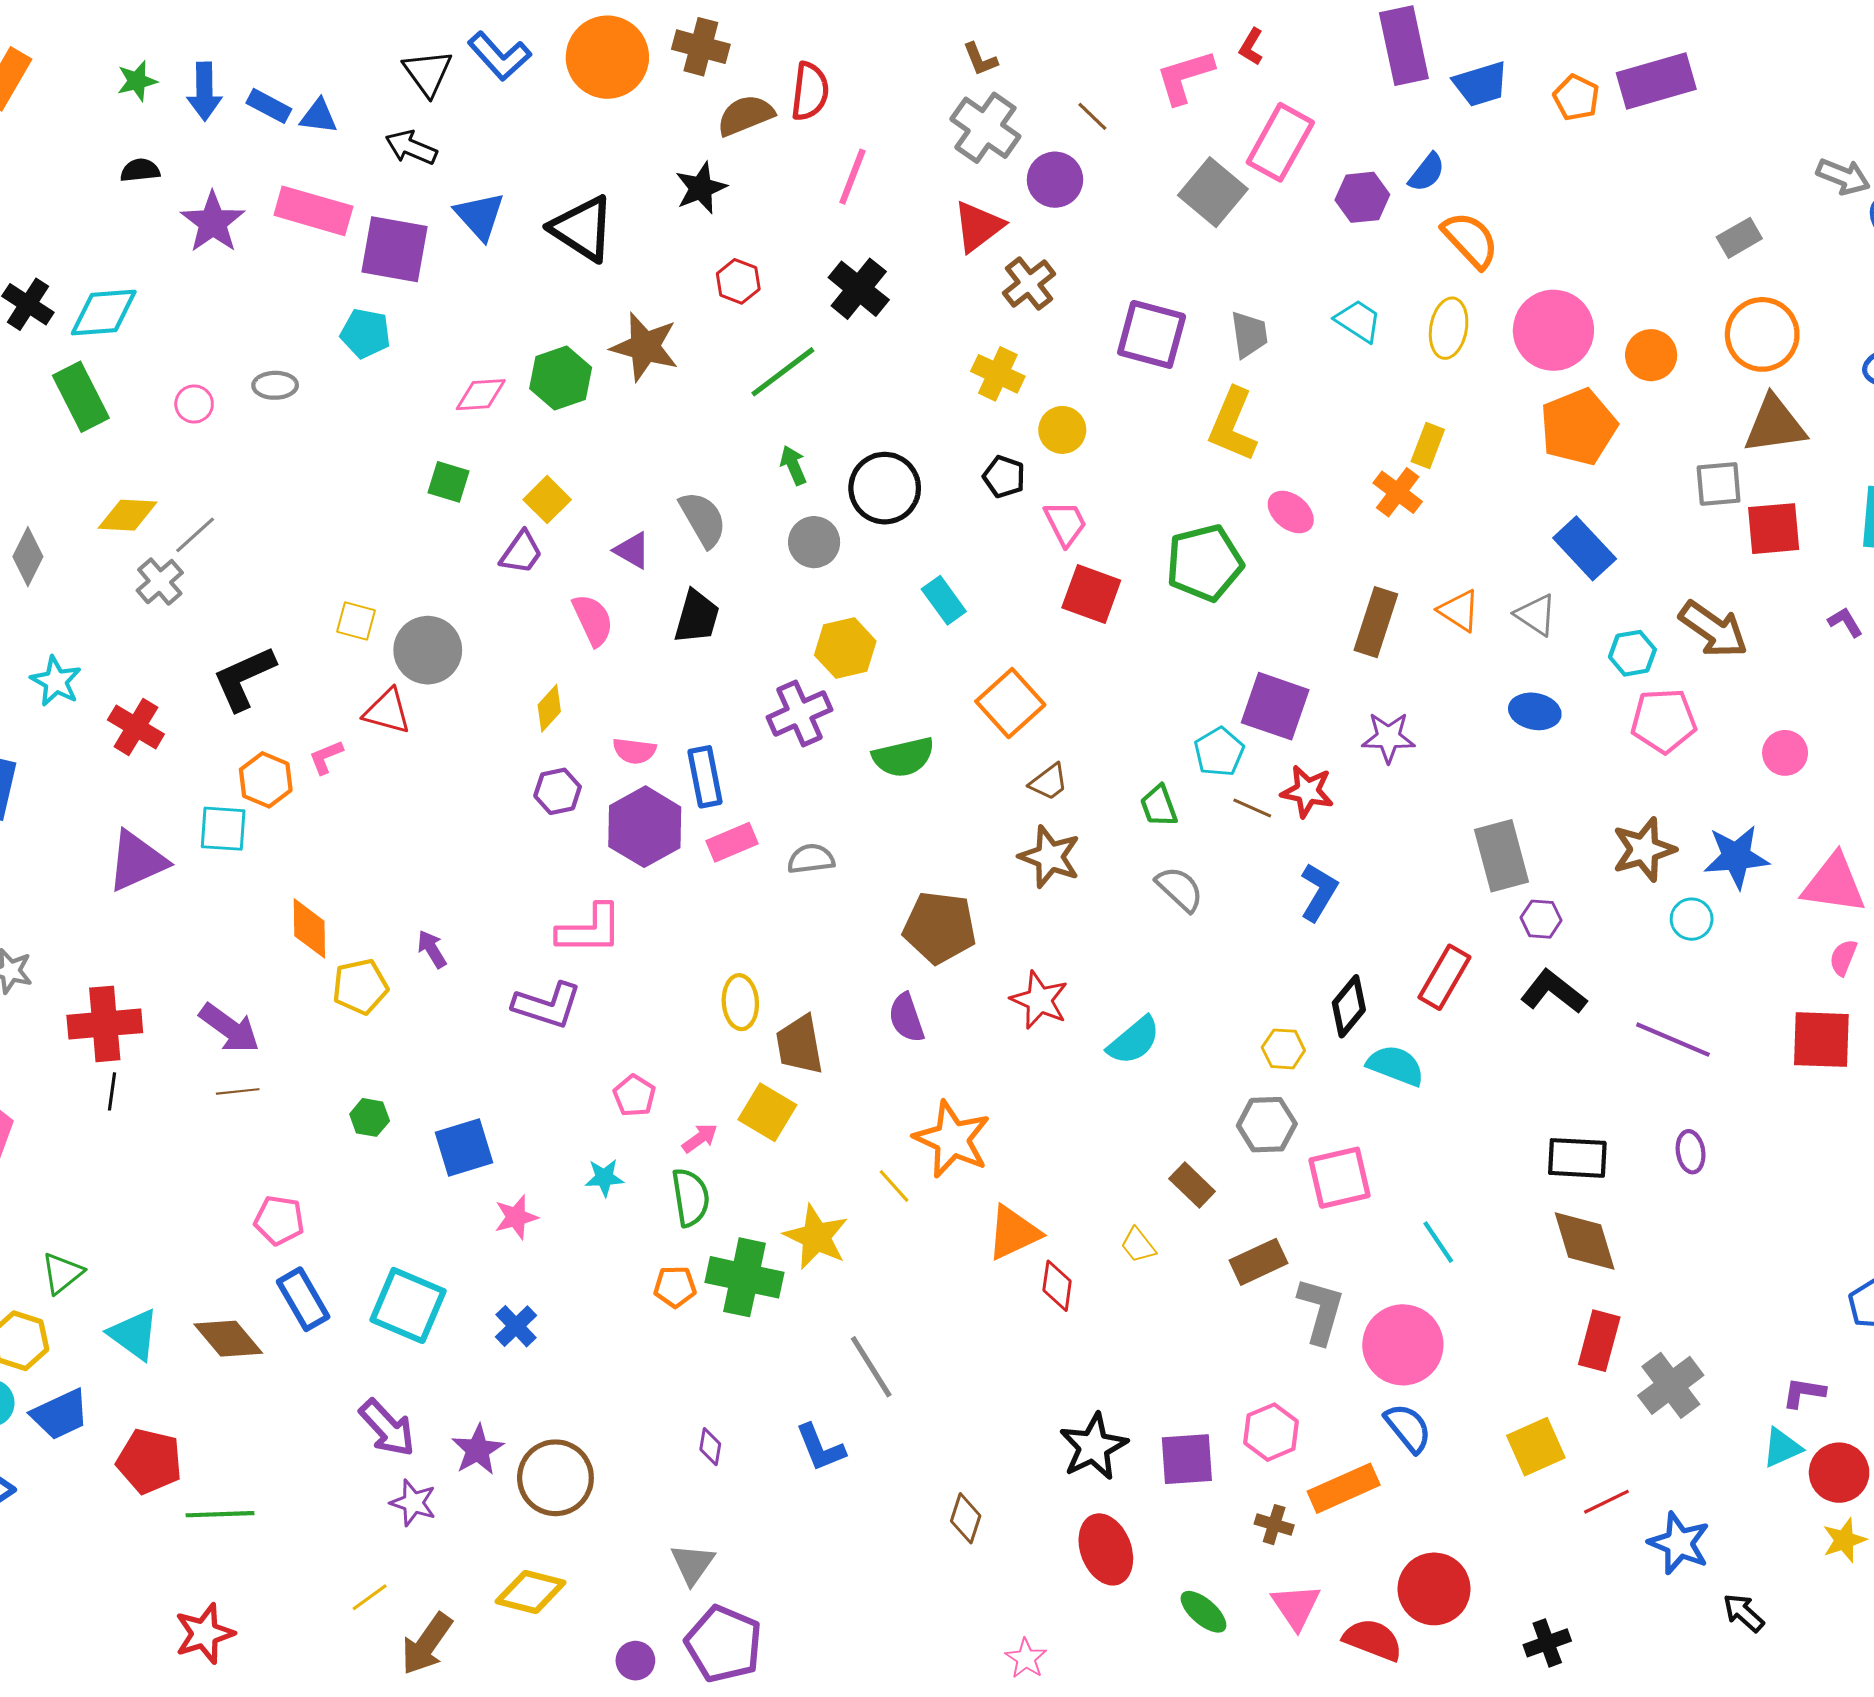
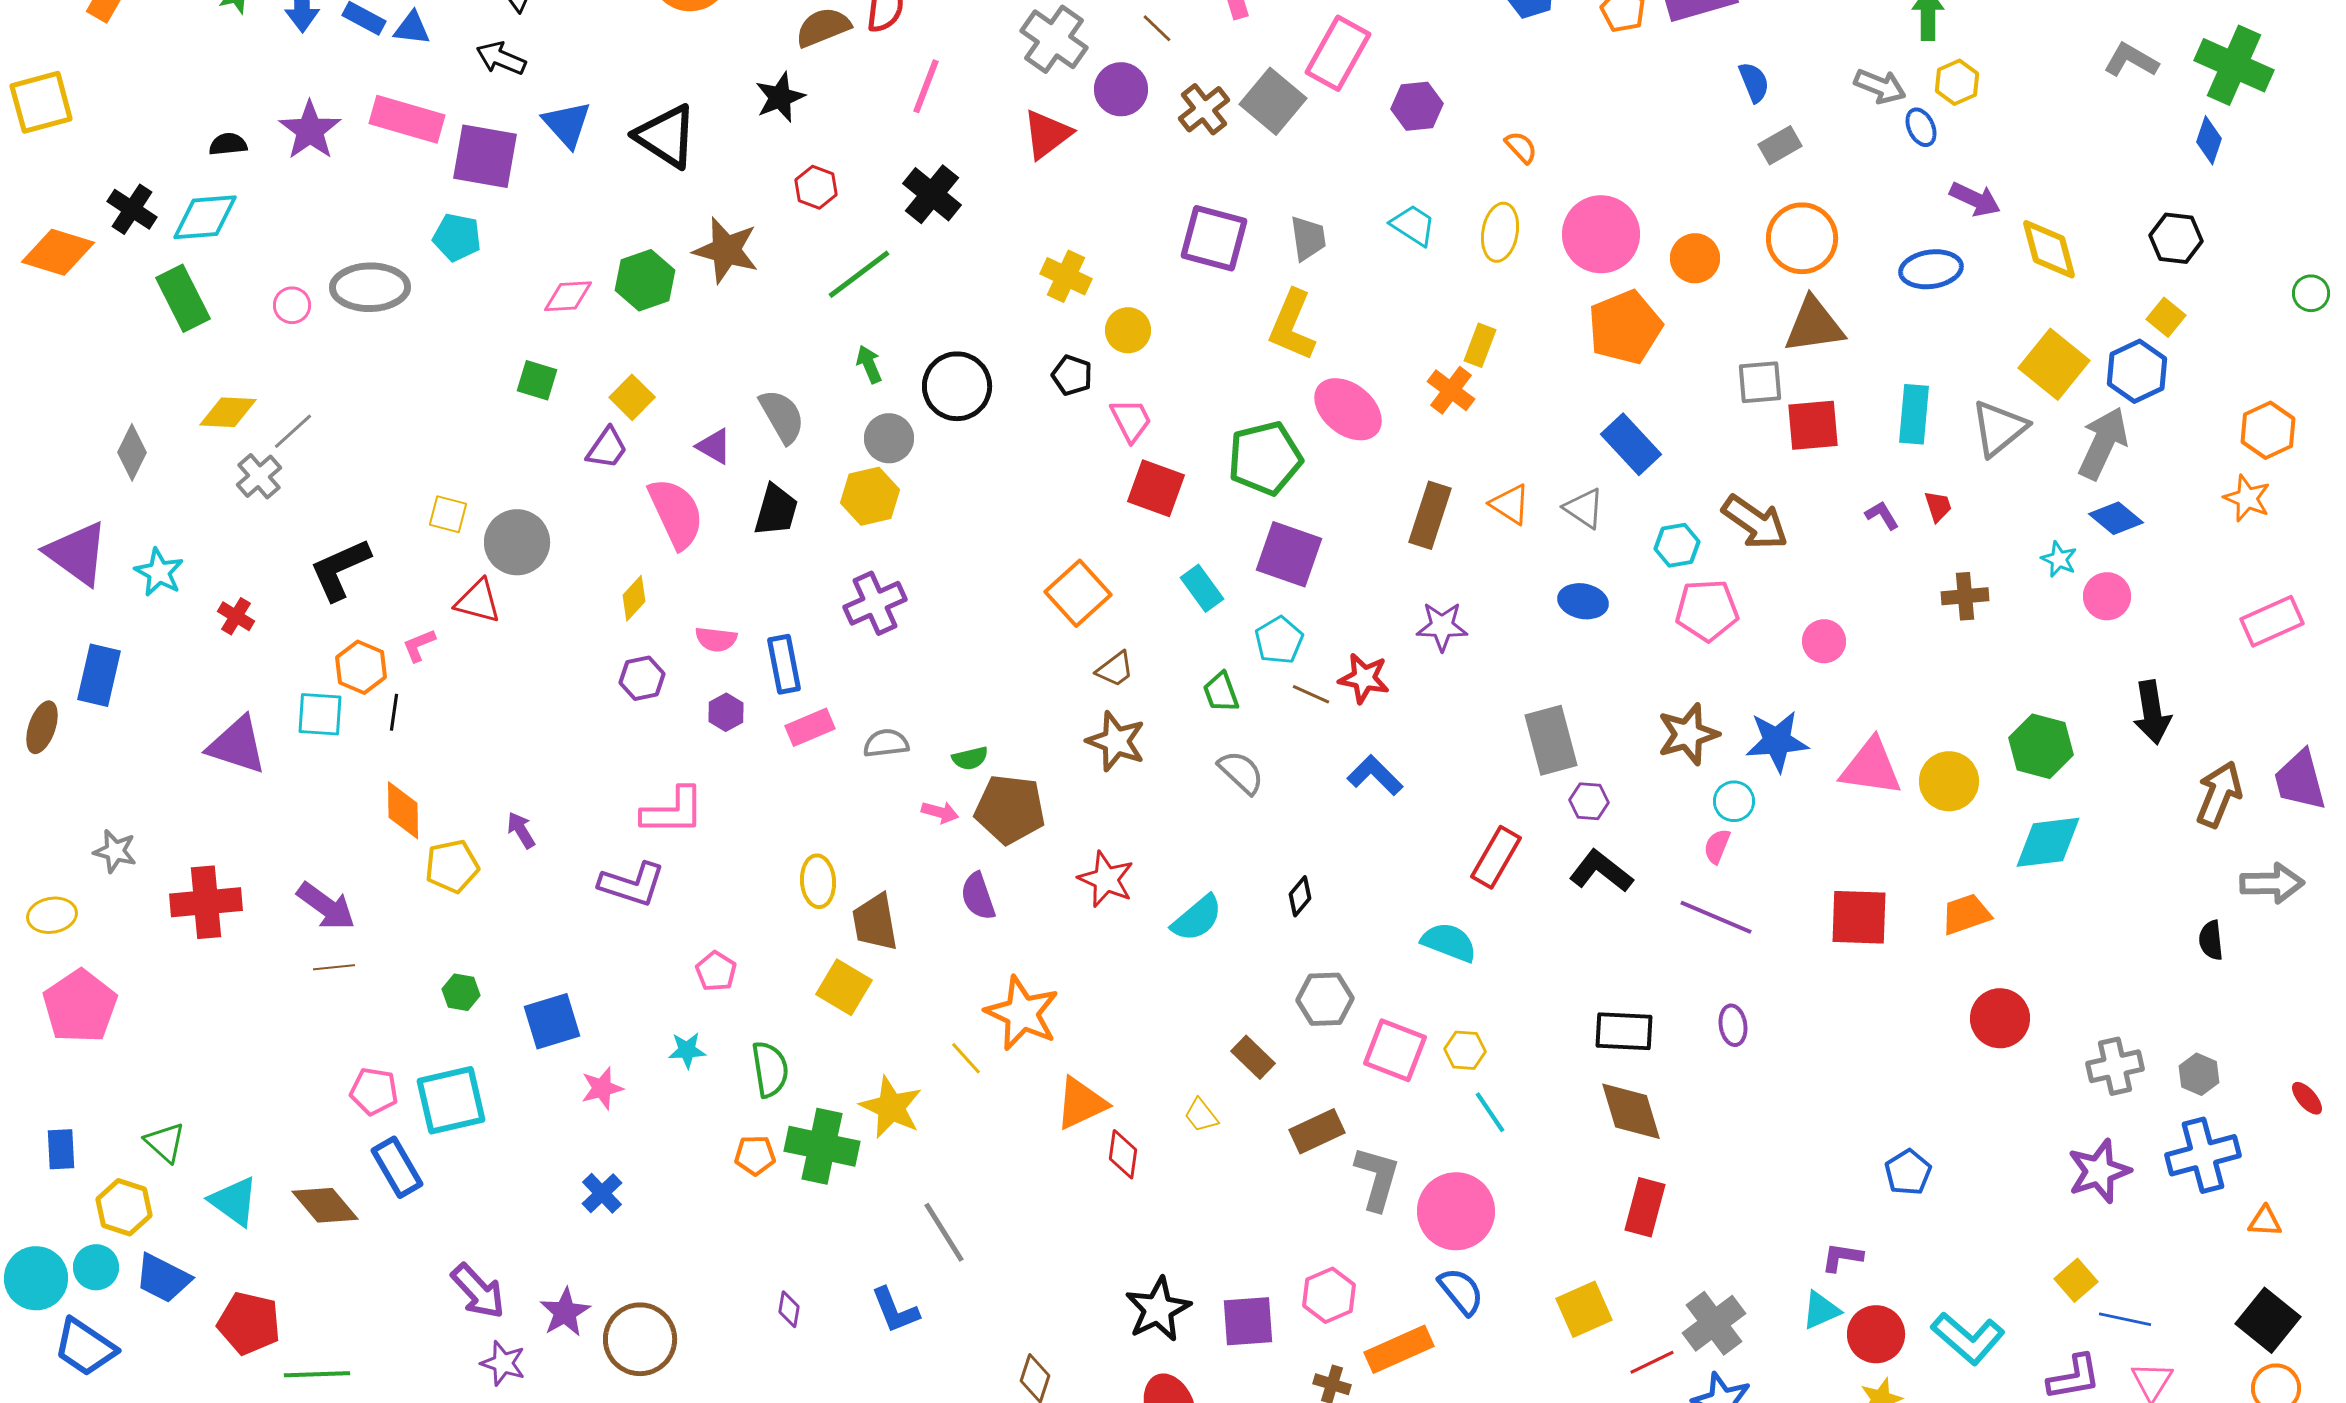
black semicircle: (140, 170) -> (228, 144), moved
blue semicircle: (1427, 172) -> (1754, 82), moved, turned -60
orange semicircle: (1470, 240) -> (1521, 147), size x0.6
brown cross: (1029, 284) -> (1204, 109), moved
gray ellipse: (275, 385) -> (370, 287), size x1.8
pink ellipse: (1291, 512) -> (1348, 409), size x1.5
cyan rectangle: (944, 600) -> (1202, 588), moved
pink semicircle: (593, 620) -> (676, 513), size x1.4
yellow hexagon: (845, 648) -> (870, 496), moved
purple square: (1275, 706) -> (1289, 554), moved
red cross: (136, 727) -> (236, 616), size x0.7
green semicircle: (903, 757) -> (970, 758), moved, size x0.6
purple hexagon: (645, 827) -> (726, 712), size x0.5
purple triangle: (137, 861) -> (237, 745), turned 42
blue L-shape: (1319, 892) -> (1375, 775), turned -76
pink semicircle: (1843, 958) -> (1717, 846), moved
black diamond: (1349, 1006) -> (1300, 896), moved, size x0.7
yellow hexagon: (1283, 1049) -> (1465, 1050), moved
black line: (112, 1091) -> (394, 712), moved
pink arrow: (700, 1138) -> (940, 812), moved, turned 51
pink square: (1340, 1178) -> (1395, 1050), turned 34
green triangle: (62, 1273) -> (165, 1142), turned -39
cyan square: (408, 1305) -> (451, 1100), moved, turned -36
gray cross: (1671, 1385) -> (1714, 1323), moved
blue trapezoid: (60, 1414) -> (163, 1278), turned 52

